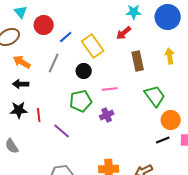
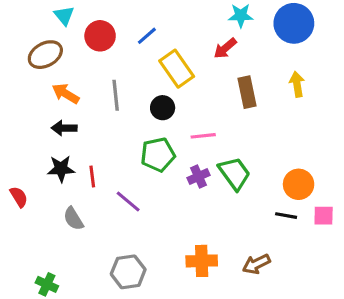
blue line: (66, 37) -> (147, 36), moved
gray line: (54, 63) -> (116, 95), turned -30
green trapezoid: (155, 96) -> (234, 173), moved
black line: (163, 140) -> (286, 216), turned 32
gray semicircle: (12, 146) -> (73, 219), moved

